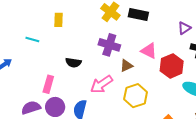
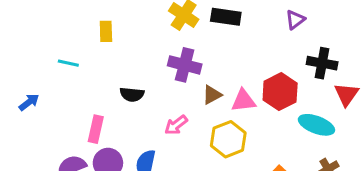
purple triangle: (184, 28) -> (295, 20), moved
pink triangle: (149, 51) -> (243, 101), moved, turned -30
pink arrow: (101, 84) -> (176, 125), size x0.7

